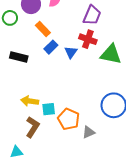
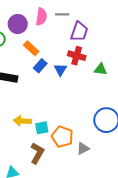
green triangle: (111, 54) -> (100, 69), size x0.6
brown L-shape: (33, 127) -> (37, 153), moved

